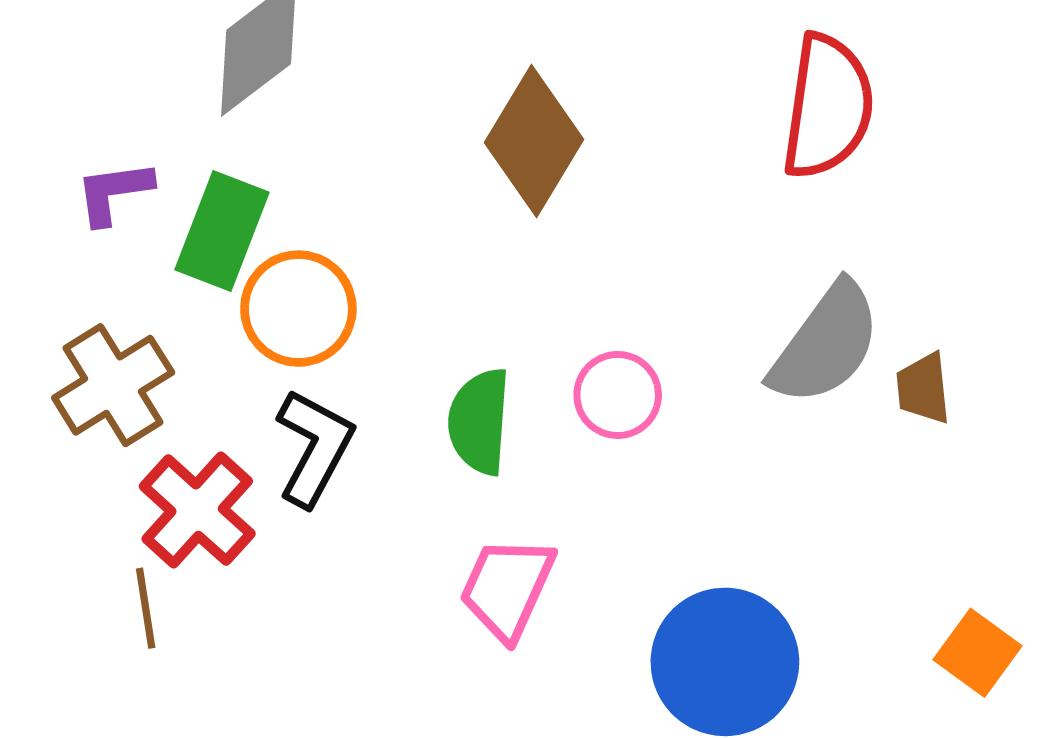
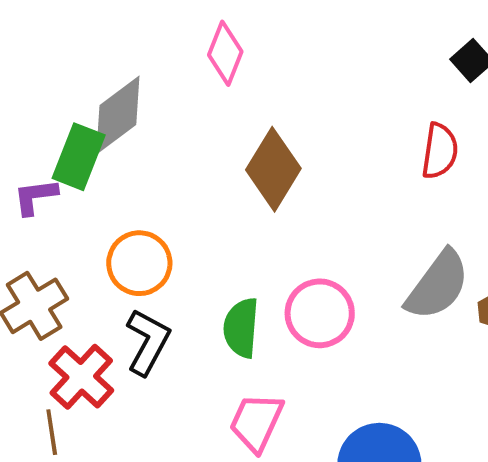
red semicircle: (828, 107) -> (440, 151), size x0.7
green rectangle: (222, 231) -> (79, 157), moved
pink circle: (618, 395) -> (320, 313), size x1.4

